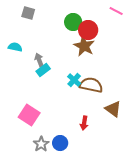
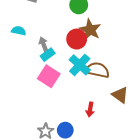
red circle: (88, 30) -> (77, 39), moved
cyan cross: (74, 80) -> (80, 65), size x1.5
pink square: (29, 115) -> (49, 76), moved

